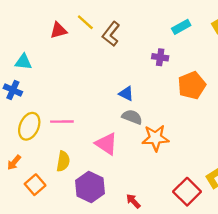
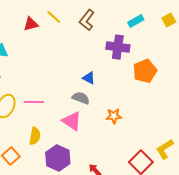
brown L-shape: (111, 34) -> (87, 20), moved
purple cross: (160, 57) -> (118, 47), size x1.6
gray semicircle: (132, 117) -> (81, 98), moved
orange star: (155, 138) -> (114, 116), size x0.7

